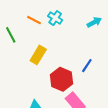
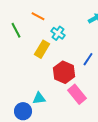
cyan cross: (55, 18) -> (58, 33), moved

